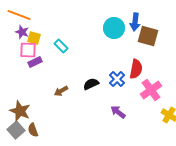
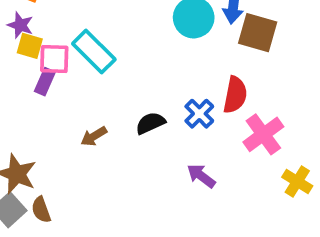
yellow square: (34, 38) -> (30, 46), moved
cyan rectangle: (61, 46) -> (94, 52), size x1.6
pink square: (28, 50) -> (54, 59), moved
purple rectangle: (35, 62) -> (45, 82), turned -40

